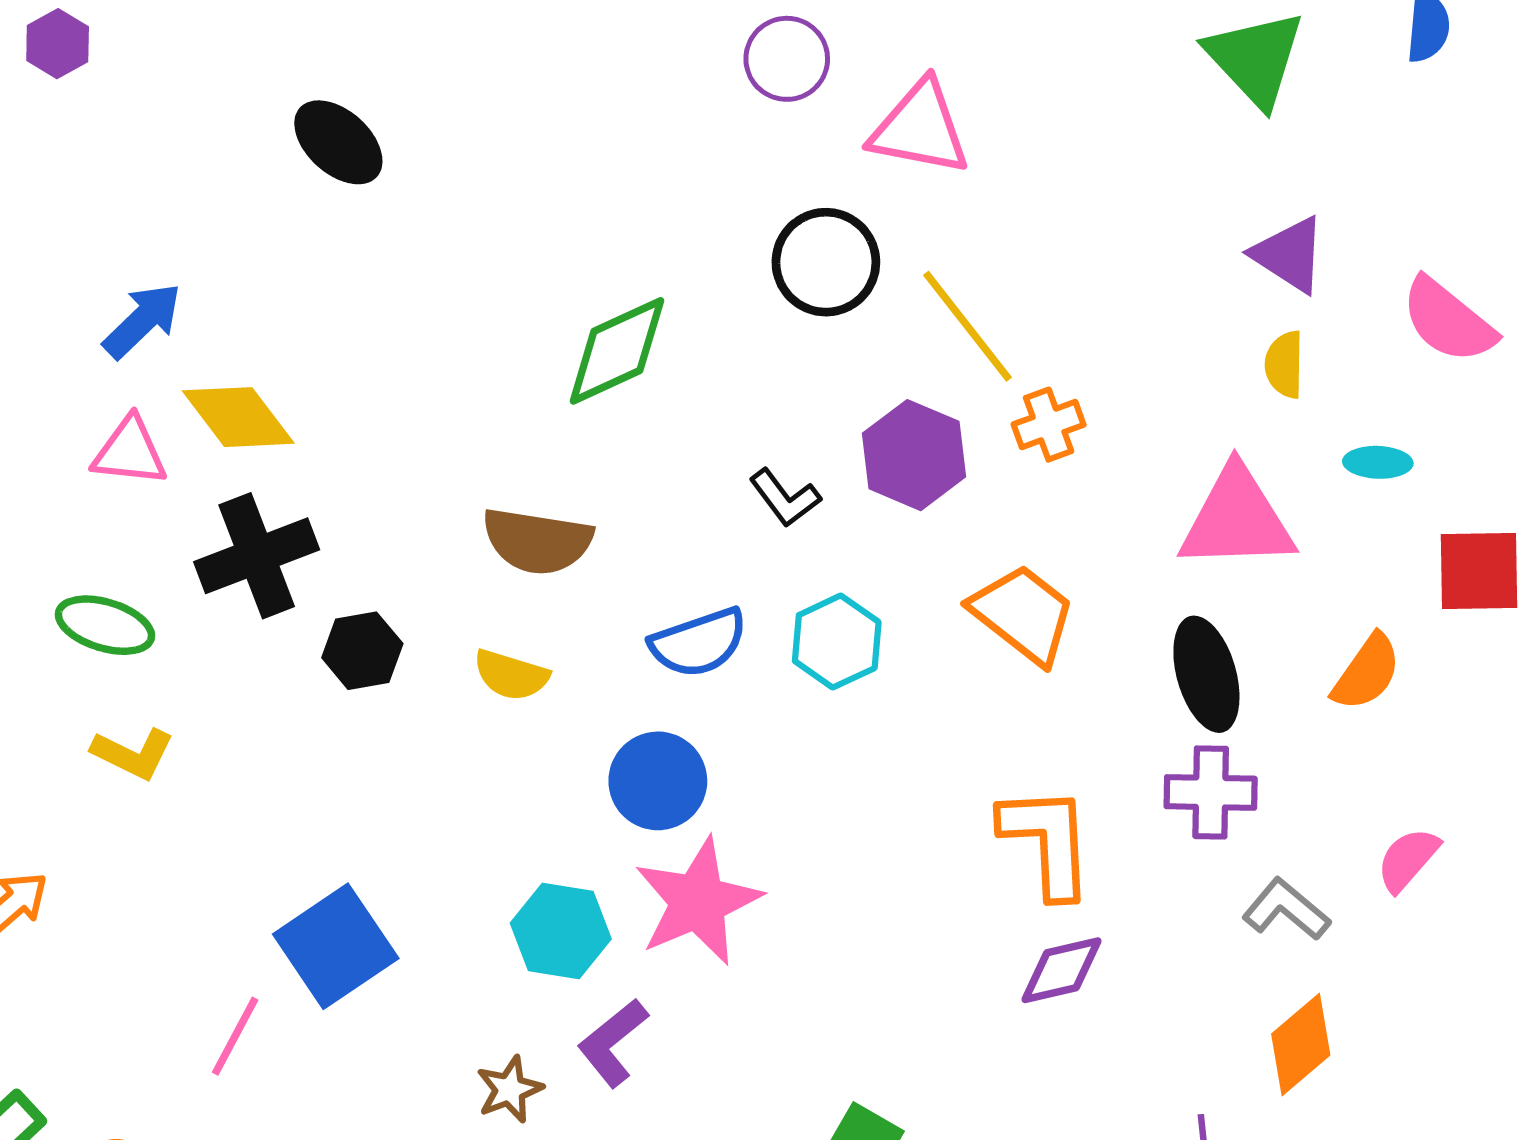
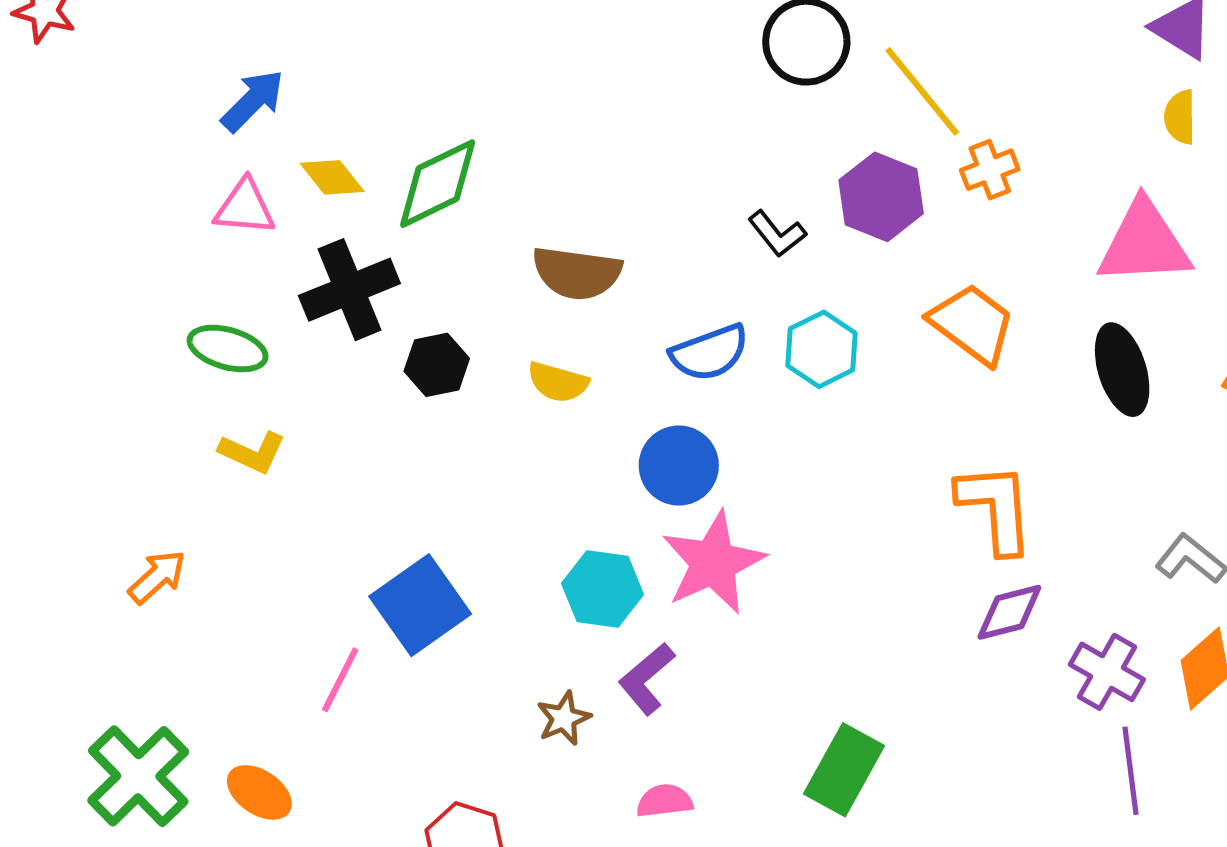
green diamond: (617, 351) -> (438, 184), moved
yellow diamond: (238, 417) -> (332, 177), size x0.7
purple cross: (1211, 792) -> (1107, 672), moved, turned 30

